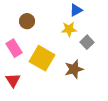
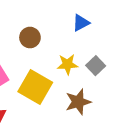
brown circle: (27, 21) -> (30, 38), moved
yellow star: (69, 29) -> (67, 64), moved

